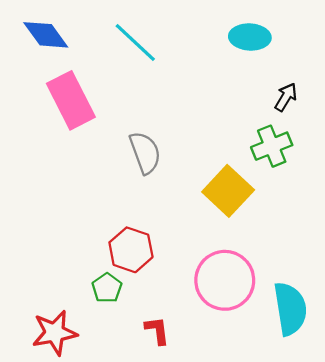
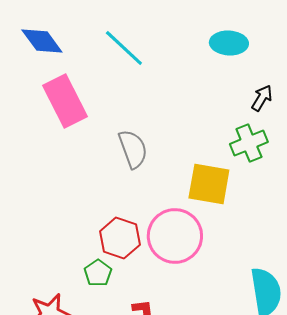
yellow square: (228, 191) -> (209, 184), turned -33
pink circle: (225, 280) -> (175, 236), moved

